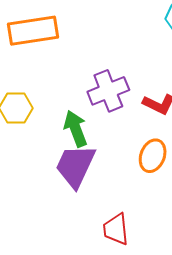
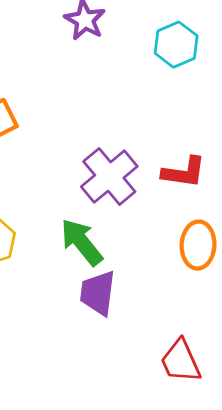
purple trapezoid: (75, 166) -> (98, 293), size x0.7

